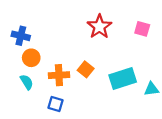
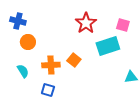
blue cross: (21, 36) -> (18, 21), moved
orange circle: (31, 58) -> (28, 42), moved
cyan rectangle: (123, 79) -> (108, 46), moved

